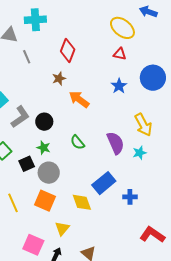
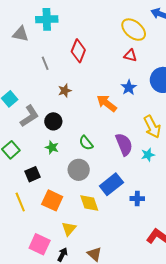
gray line: (27, 57) -> (45, 63), moved
brown star: (59, 78) -> (65, 91), moved
orange arrow: (79, 99) -> (107, 103), moved
black square: (27, 164) -> (33, 174), moved
gray circle: (49, 173) -> (79, 170), moved

